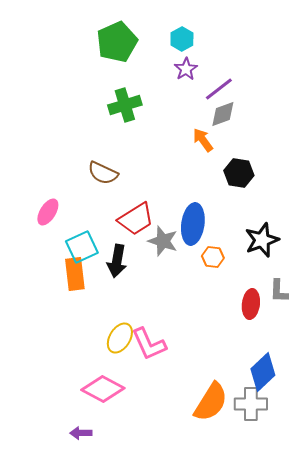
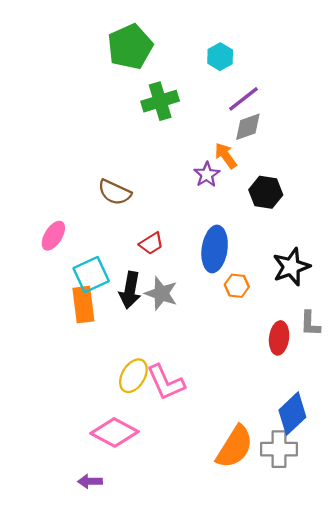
cyan hexagon: (182, 39) -> (220, 57), moved
purple star: (186, 69) -> (207, 175), moved
green cross: (125, 105) -> (160, 101), moved
red trapezoid: (136, 219) -> (151, 243), size x0.6
gray star: (163, 241) -> (161, 293), moved

